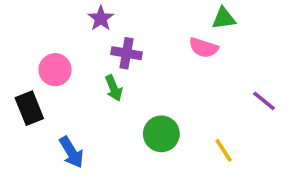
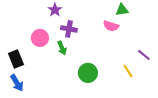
pink circle: (55, 70) -> (40, 38), moved
yellow line: (224, 150) -> (128, 71), moved
blue arrow: (72, 152) -> (17, 83), moved

